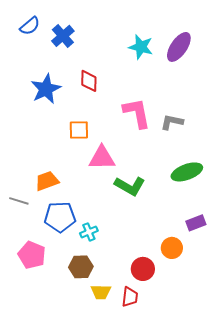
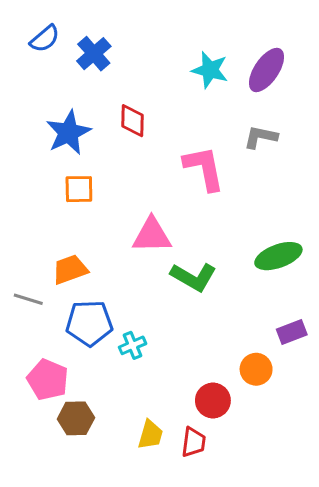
gray L-shape: (172, 122) -> (261, 137), moved
orange square: (79, 130) -> (79, 189), moved
brown hexagon: (81, 267) -> (76, 418), moved
yellow trapezoid: (101, 292) -> (150, 435), turned -75

